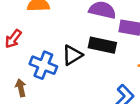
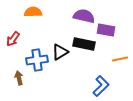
blue cross: (43, 65) -> (37, 60), turned -30

